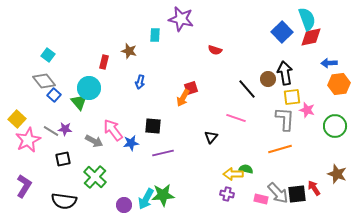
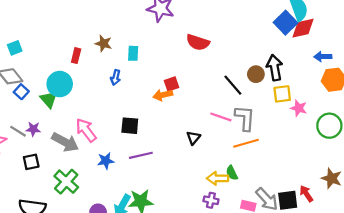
blue square: (282, 32) -> (286, 23), moved
cyan rectangle: (155, 35) -> (133, 53), moved
red semicircle: (215, 50) -> (198, 42), size x1.5
cyan square: (48, 55) -> (15, 48), turned 32
orange arrow: (183, 98) -> (163, 95), turned 48
gray L-shape: (285, 119) -> (245, 118), moved
gray arrow: (94, 141) -> (65, 142), size x1.4
blue star: (131, 143) -> (106, 161), moved
orange line: (280, 149) -> (246, 143), moved
green semicircle: (246, 169) -> (232, 173), turned -128

